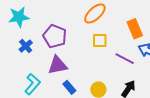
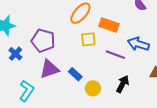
orange rectangle: (135, 29) -> (109, 25), moved, turned -42
blue rectangle: (69, 87) -> (75, 74), moved

